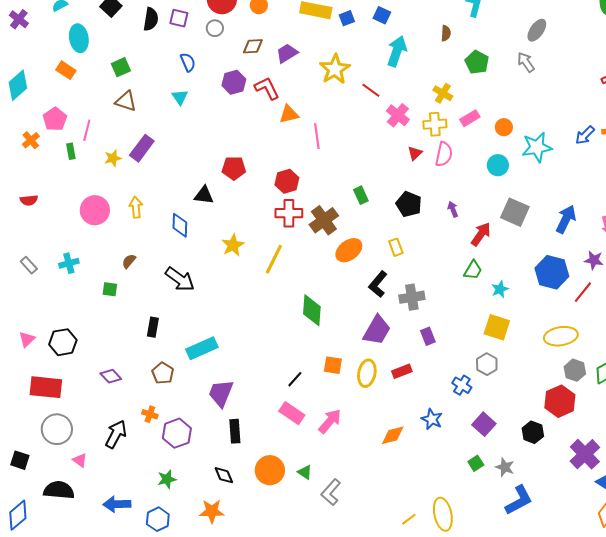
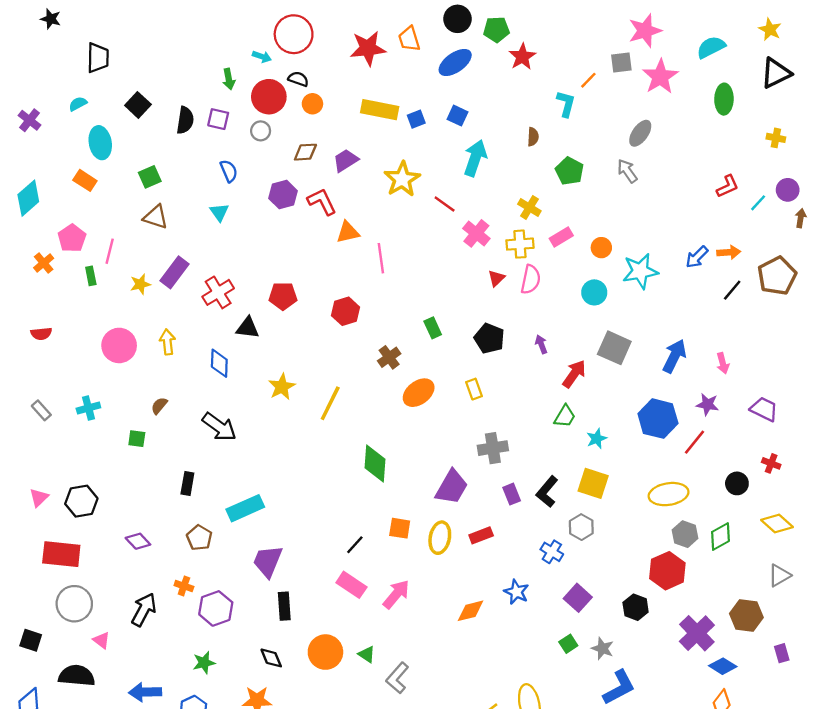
red cross: (289, 213) -> (218, 292), moved, turned -32
brown cross: (324, 220) -> (389, 357), size x0.7
black L-shape: (378, 284) -> (547, 492), moved

